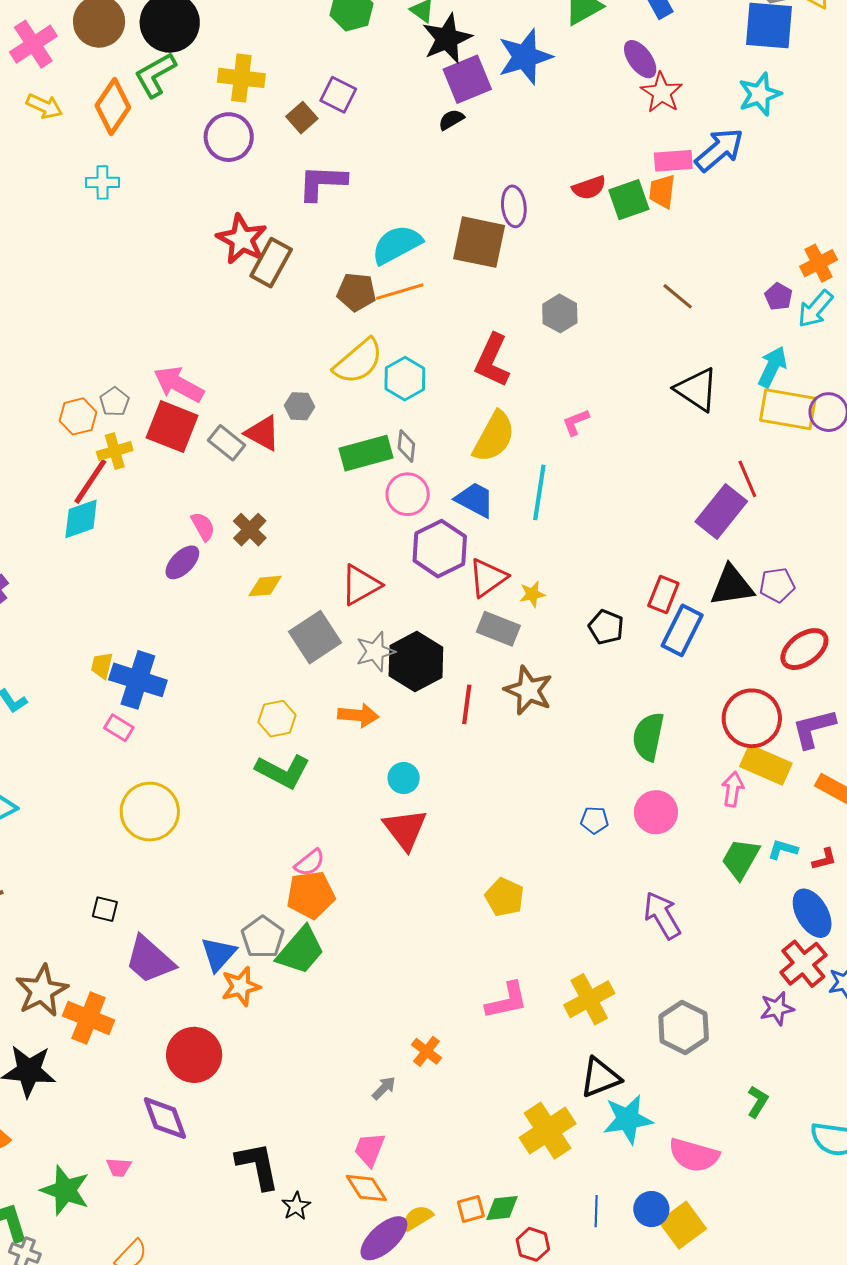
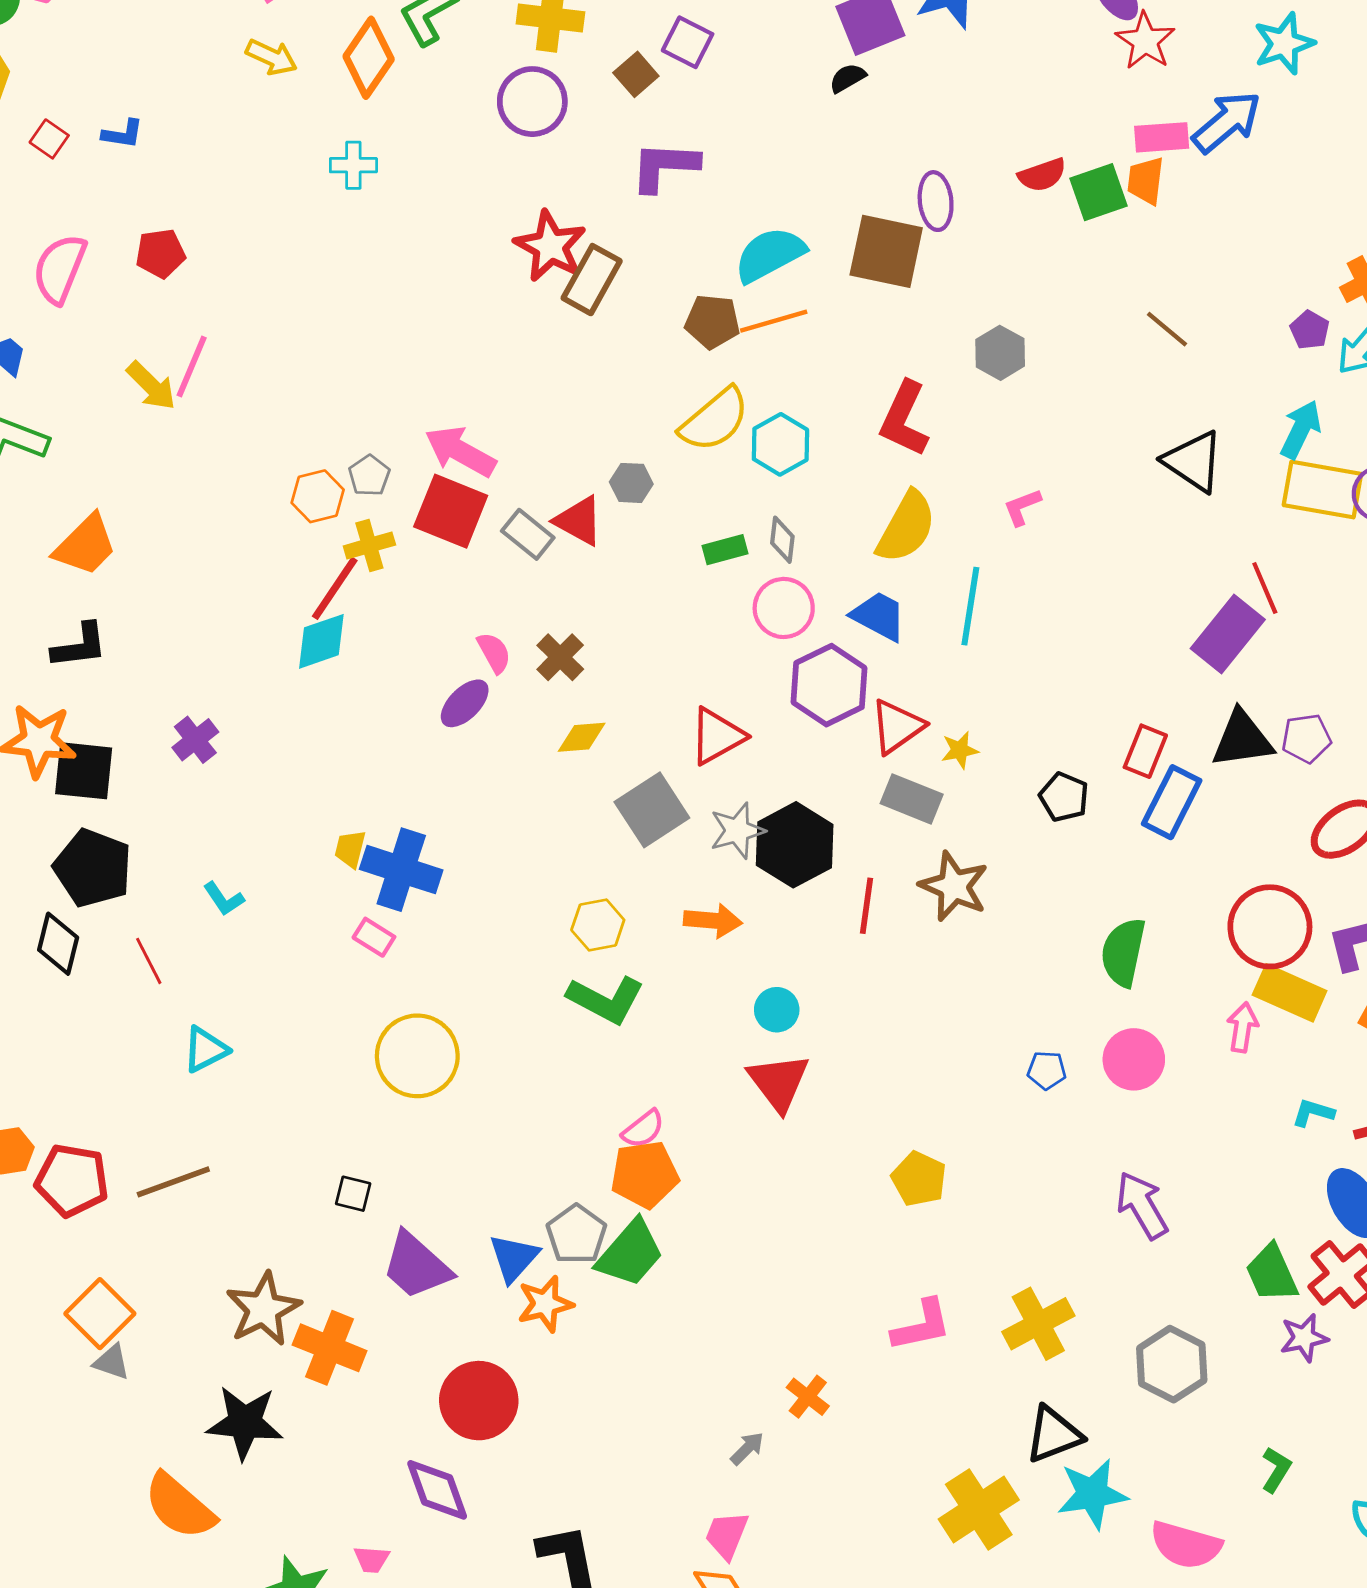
green rectangle: (366, 453) -> (725, 550), size x0.6
green trapezoid: (741, 859) -> (1272, 1273), moved, turned -54

